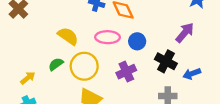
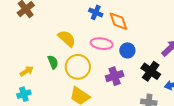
green semicircle: (56, 64) -> (53, 62), turned 96

